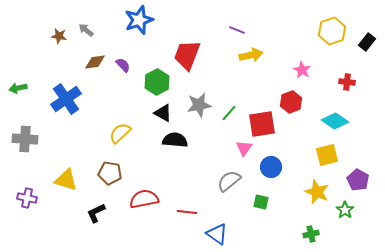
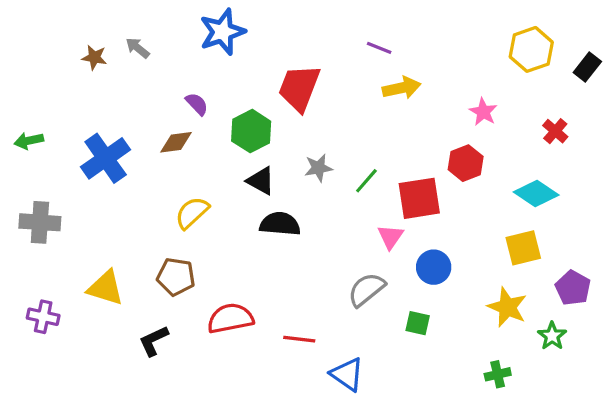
brown diamond: (95, 62) -> (176, 142), moved
red cross: (347, 82) -> (555, 131), turned 35
gray star: (199, 105) -> (318, 168), size x0.7

